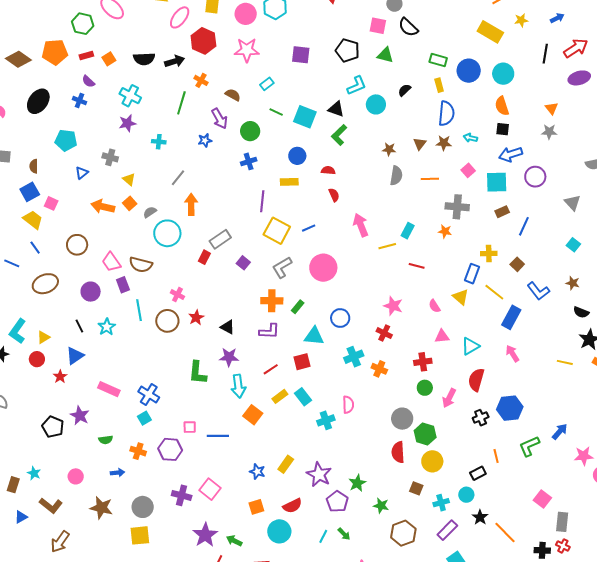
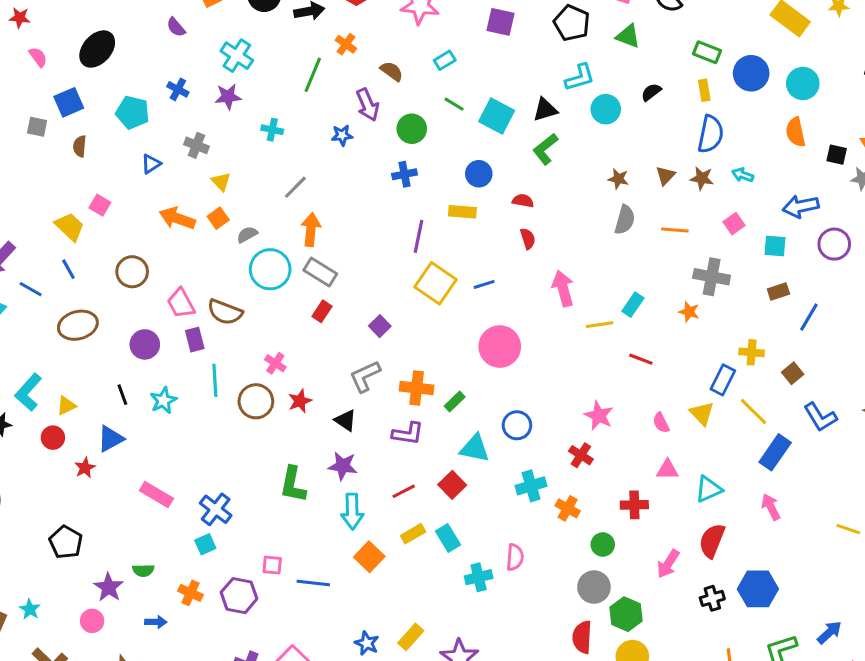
blue cross: (79, 101) -> (178, 89), moved
black triangle: (336, 109) -> (545, 110), turned -42
black square: (503, 129) -> (837, 155), moved
cyan square: (497, 182) -> (775, 246), size x0.7
blue square: (30, 192) -> (69, 102), moved
gray rectangle: (220, 239) -> (320, 272), moved, turned 60
gray L-shape: (282, 267) -> (365, 376), moved
red square: (302, 362) -> (452, 485), turned -36
green circle: (425, 388) -> (603, 545), moved
purple star: (80, 416) -> (109, 587), moved

